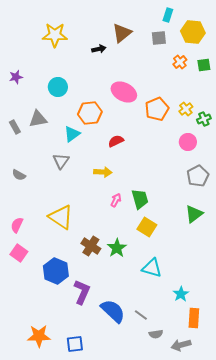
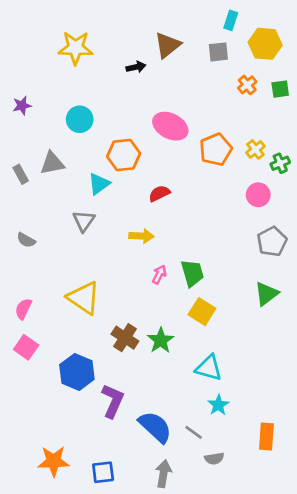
cyan star: (181, 294) -> (218, 405), moved
gray arrow: (181, 345) -> (163, 474), moved, turned 114

